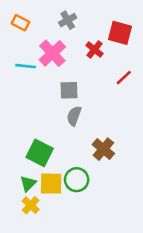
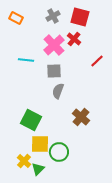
red square: (120, 33) -> (80, 17), moved
pink cross: (52, 53) -> (54, 45), moved
cyan line: (26, 66) -> (26, 60), moved
green circle: (77, 180) -> (59, 152), moved
green triangle: (28, 184) -> (38, 169), moved

